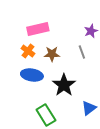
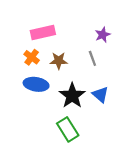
blue triangle: (89, 108) -> (100, 94), moved, turned -42
green rectangle: (46, 115) -> (68, 129), moved

